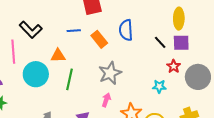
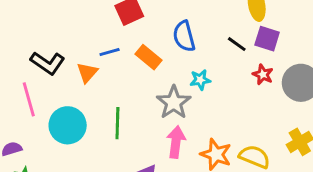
purple square: (181, 43) -> (267, 39), turned 30
orange triangle: (58, 56) -> (87, 73), moved, turned -35
cyan star: (159, 86) -> (200, 80), moved
pink arrow: (106, 100) -> (176, 142), size x1.5

